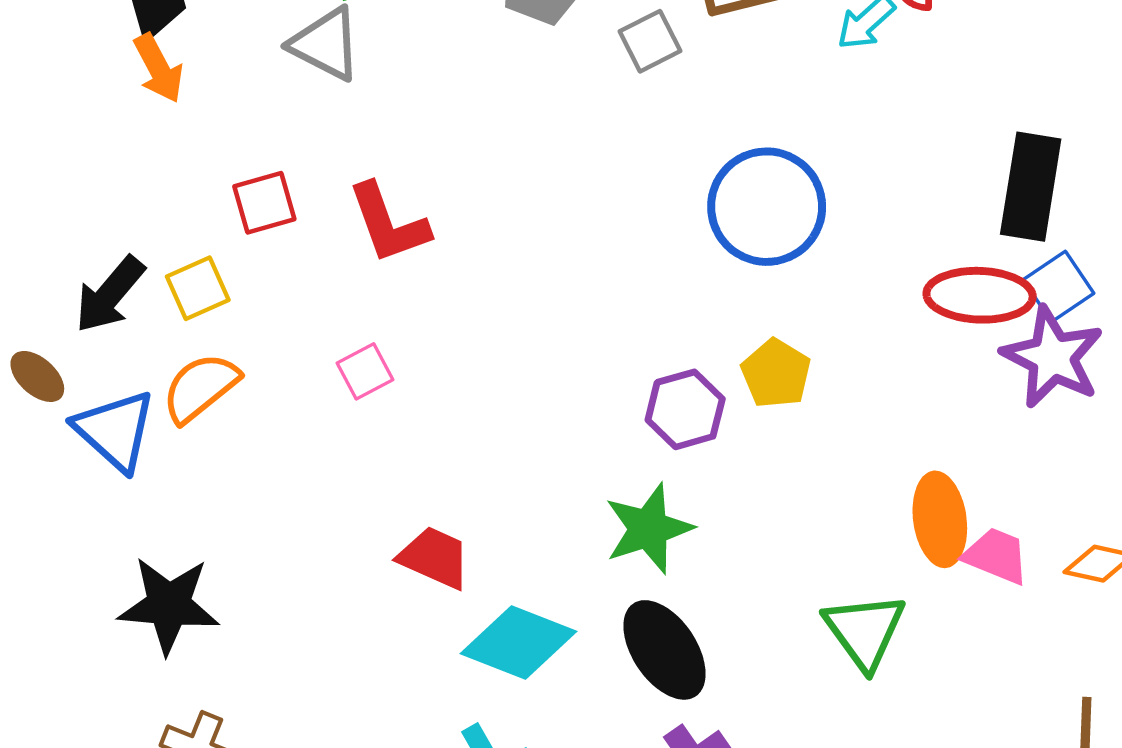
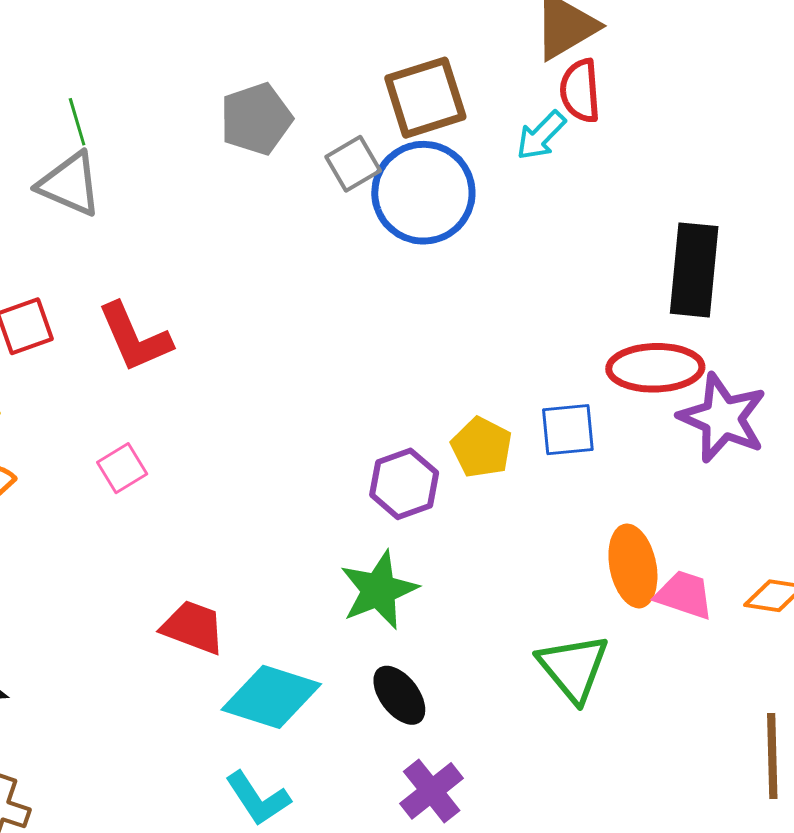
blue circle: (767, 207) -> (423, 193), moved
blue square: (1058, 286) -> (568, 430), moved, turned 32
black ellipse: (664, 650) -> (399, 695), size x0.7

